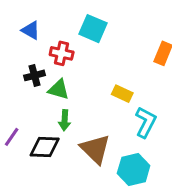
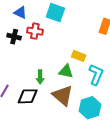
blue triangle: (31, 30) -> (20, 12), moved
black cross: (35, 75) -> (14, 37), moved, turned 32
green triangle: (59, 90) -> (66, 71), moved

